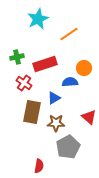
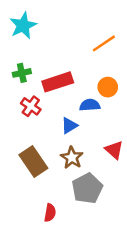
cyan star: (38, 19) -> (23, 26), moved
orange line: (69, 34) -> (104, 43), moved
brown rectangle: (32, 112) -> (33, 161), moved, turned -45
brown star: (56, 123) -> (72, 158), turned 30

